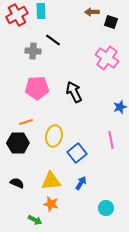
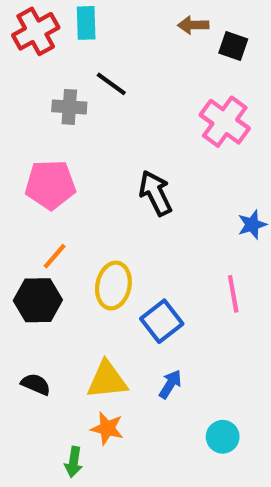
pink pentagon: (37, 88) -> (50, 185), moved
orange line: (26, 122) -> (55, 256), turned -32
green arrow: (35, 220) -> (74, 462), turned 72

